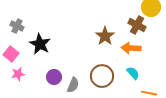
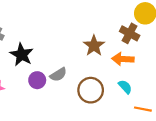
purple circle: (54, 77) -> (37, 80), moved
gray semicircle: (73, 85) -> (58, 75), moved, turned 35

